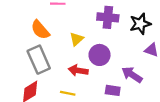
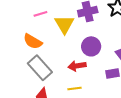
yellow triangle: (77, 39) -> (64, 24), moved, size x1.5

